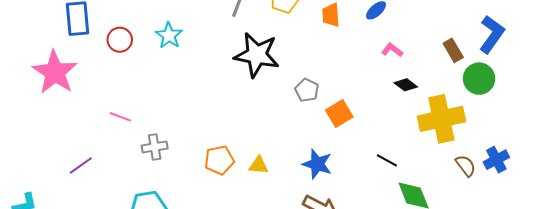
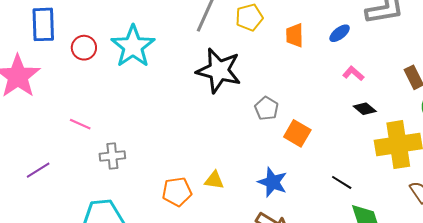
cyan star: (169, 36) -> (133, 46), size x1.6
orange square: (339, 114) -> (297, 133), turned -32
orange pentagon: (219, 160) -> (177, 192), moved

